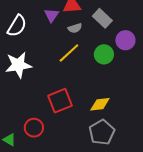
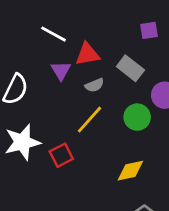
red square: (60, 101) -> (61, 155), moved, size x0.7
yellow diamond: (100, 104) -> (130, 171), moved

